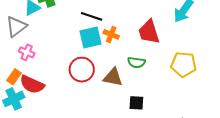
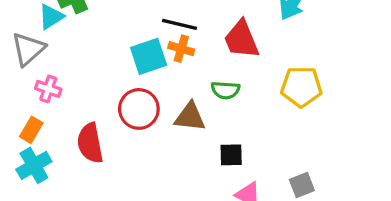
black line: (92, 16) -> (180, 24), moved
red semicircle: (32, 84) -> (90, 143), moved, turned 60

